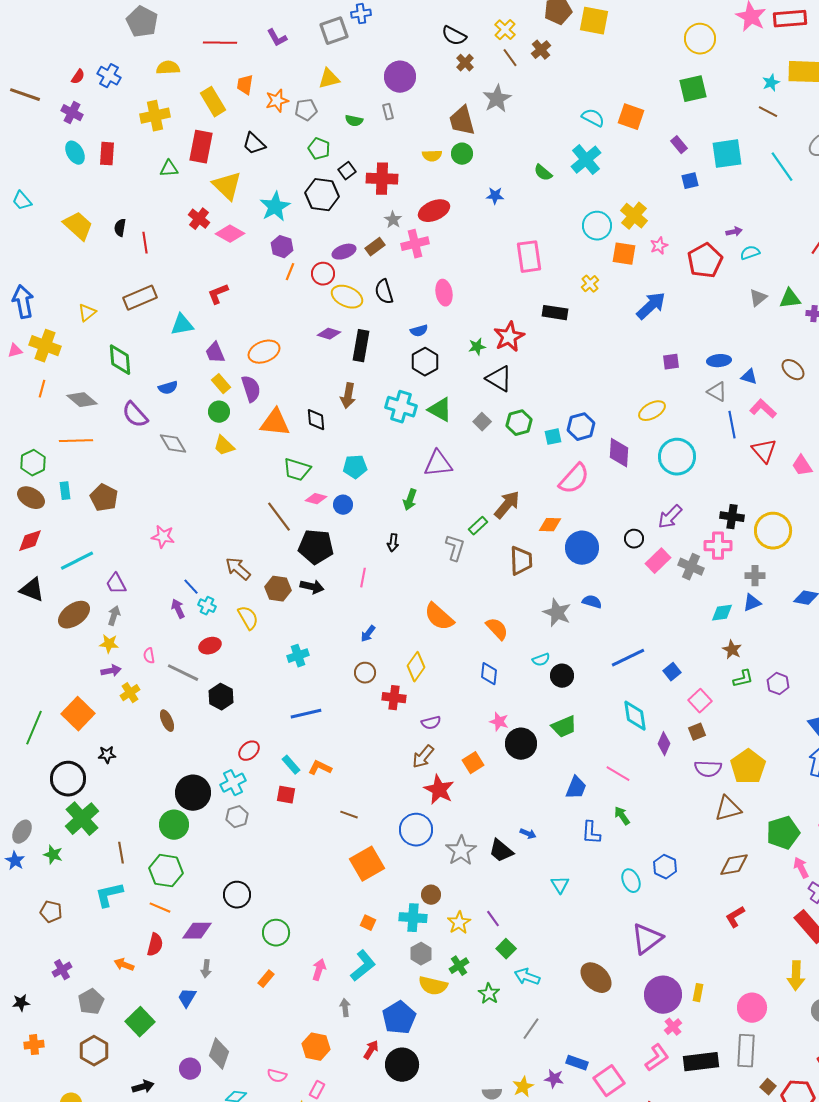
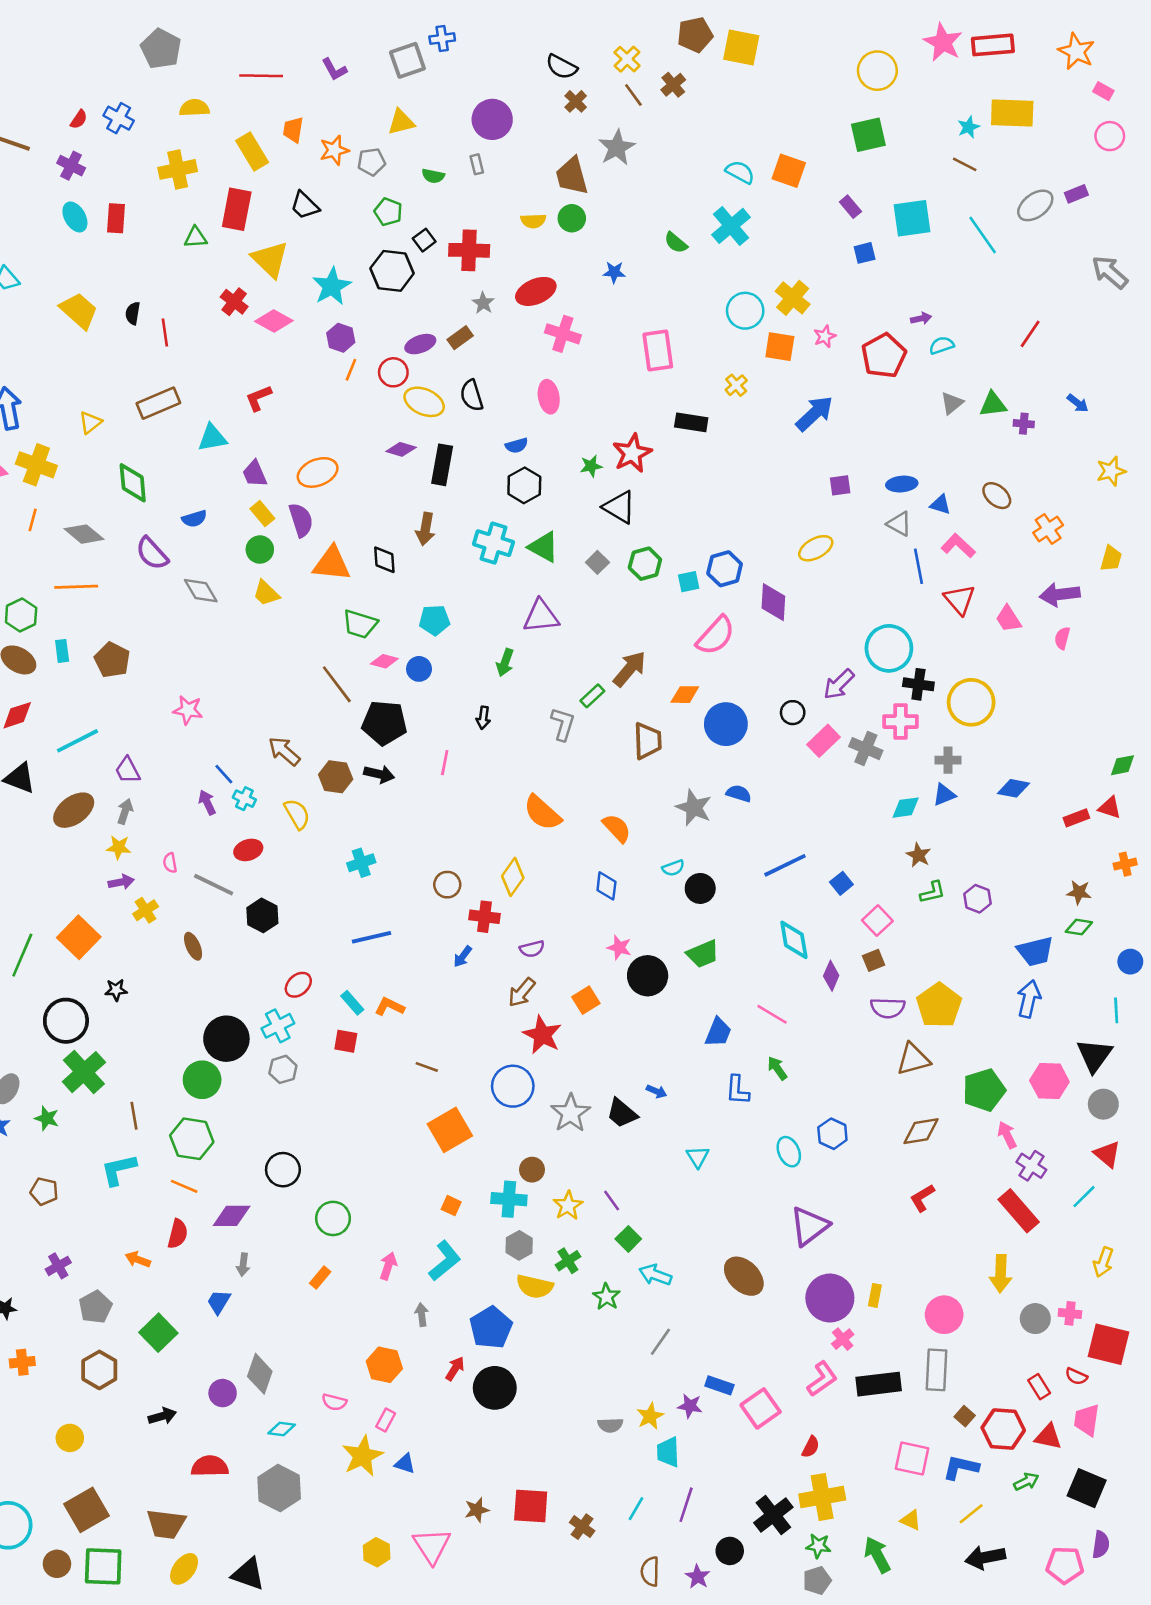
pink cross: (415, 244) -> (563, 334), moved, turned 32
cyan circle: (677, 457) -> (889, 648), moved
blue arrow: (368, 634) -> (463, 957), moved

